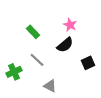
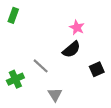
green rectangle: (33, 32) -> (13, 15), moved, turned 64
gray triangle: (50, 86) -> (55, 95), turned 32

